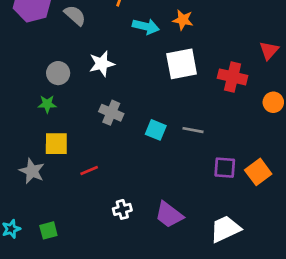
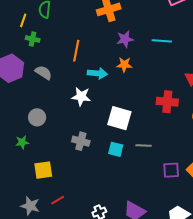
white star: (102, 64) -> (81, 96), moved, turned 30
white square: (182, 64) -> (119, 118), moved, turned 35
green star: (47, 104) -> (22, 142), moved
gray star: (32, 171) -> (30, 206), moved
red line: (89, 171) -> (58, 200), moved

